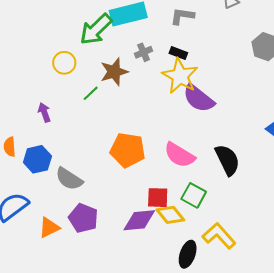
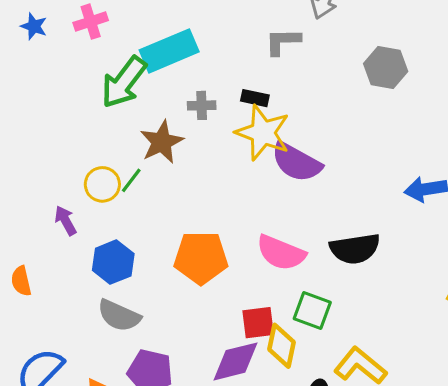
gray L-shape: (182, 16) -> (283, 41), moved
gray cross: (143, 52) -> (202, 105), turned 30
yellow circle: (64, 63) -> (102, 184), moved
blue hexagon: (37, 159) -> (113, 262), moved
black semicircle: (227, 160) -> (355, 249), turned 116
yellow diamond: (170, 215) -> (281, 346), turned 60

